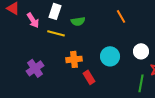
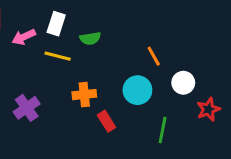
orange line: (121, 16) -> (154, 56), moved
pink arrow: (33, 20) -> (24, 37), turned 98
green line: (141, 83) -> (163, 130), moved

